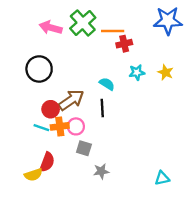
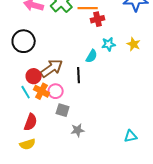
cyan semicircle: (107, 84) -> (92, 56), moved, turned 88
orange cross: (60, 126) -> (42, 91), turned 35
cyan line: (41, 128) -> (26, 92), turned 40
yellow semicircle: (33, 175) -> (28, 144), moved

